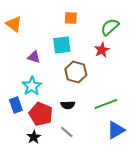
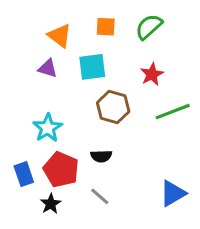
orange triangle: (14, 24) -> (60, 36), moved
green semicircle: (110, 27) -> (149, 27), moved
purple triangle: (34, 57) -> (48, 68), moved
green line: (106, 104) -> (173, 112), moved
blue rectangle: (16, 105) -> (24, 174), moved

